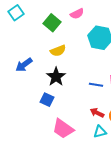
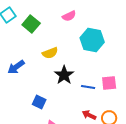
green square: (52, 23) -> (31, 24), moved
black star: (56, 77) -> (64, 75), moved

